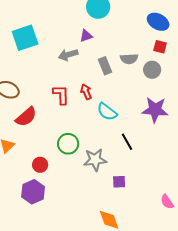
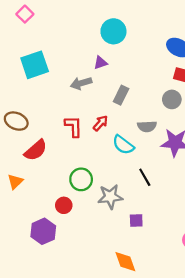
gray semicircle: (129, 59) -> (147, 126), moved
gray rectangle: (105, 66) -> (121, 95), turned 48
red arrow: (86, 92) -> (101, 123), turned 63
red circle: (40, 165) -> (64, 205), moved

